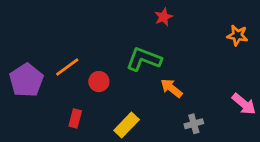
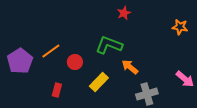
gray cross: (194, 124) -> (147, 94), size x1.5
yellow rectangle: (127, 125) -> (99, 82), moved

